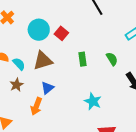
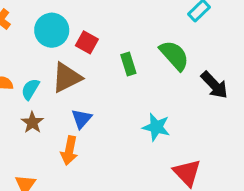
red square: (61, 33) -> (87, 42), moved
green semicircle: (112, 59) -> (174, 55), size x1.5
cyan semicircle: (19, 64) -> (30, 89), turned -96

